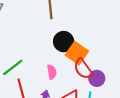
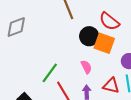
red semicircle: (83, 69) -> (109, 21), moved

